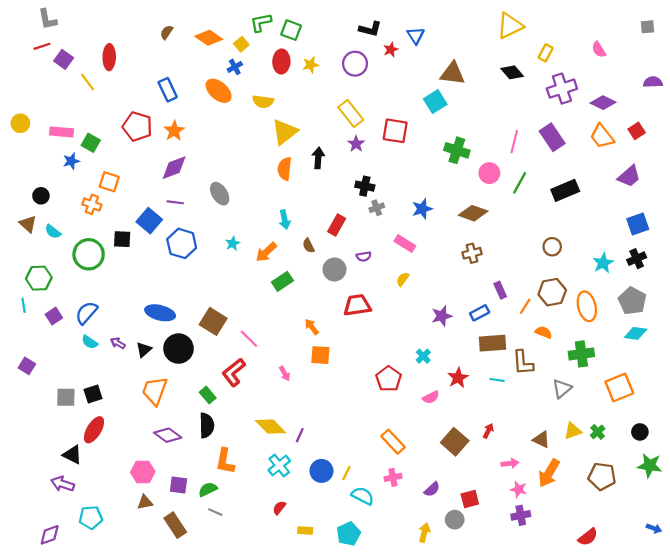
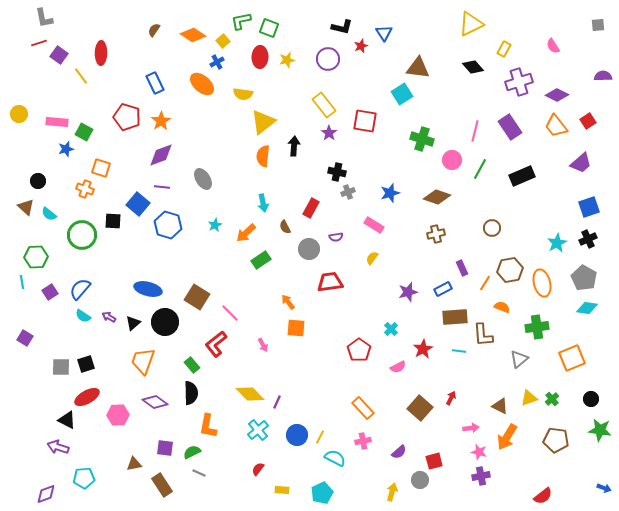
brown circle: (552, 247) -> (492, 228), moved
red ellipse: (94, 430) -> (87, 397), turned 30
pink hexagon: (143, 472) -> (118, 415), moved

